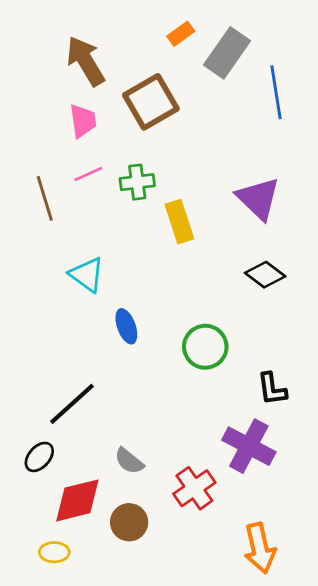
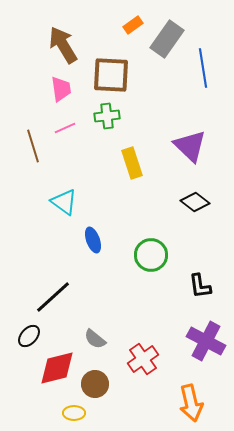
brown square: (151, 102) -> (111, 75), turned 33
green cross: (137, 182) -> (107, 116), moved
purple cross: (249, 446) -> (206, 341), moved
yellow ellipse: (54, 552) -> (74, 413), moved

